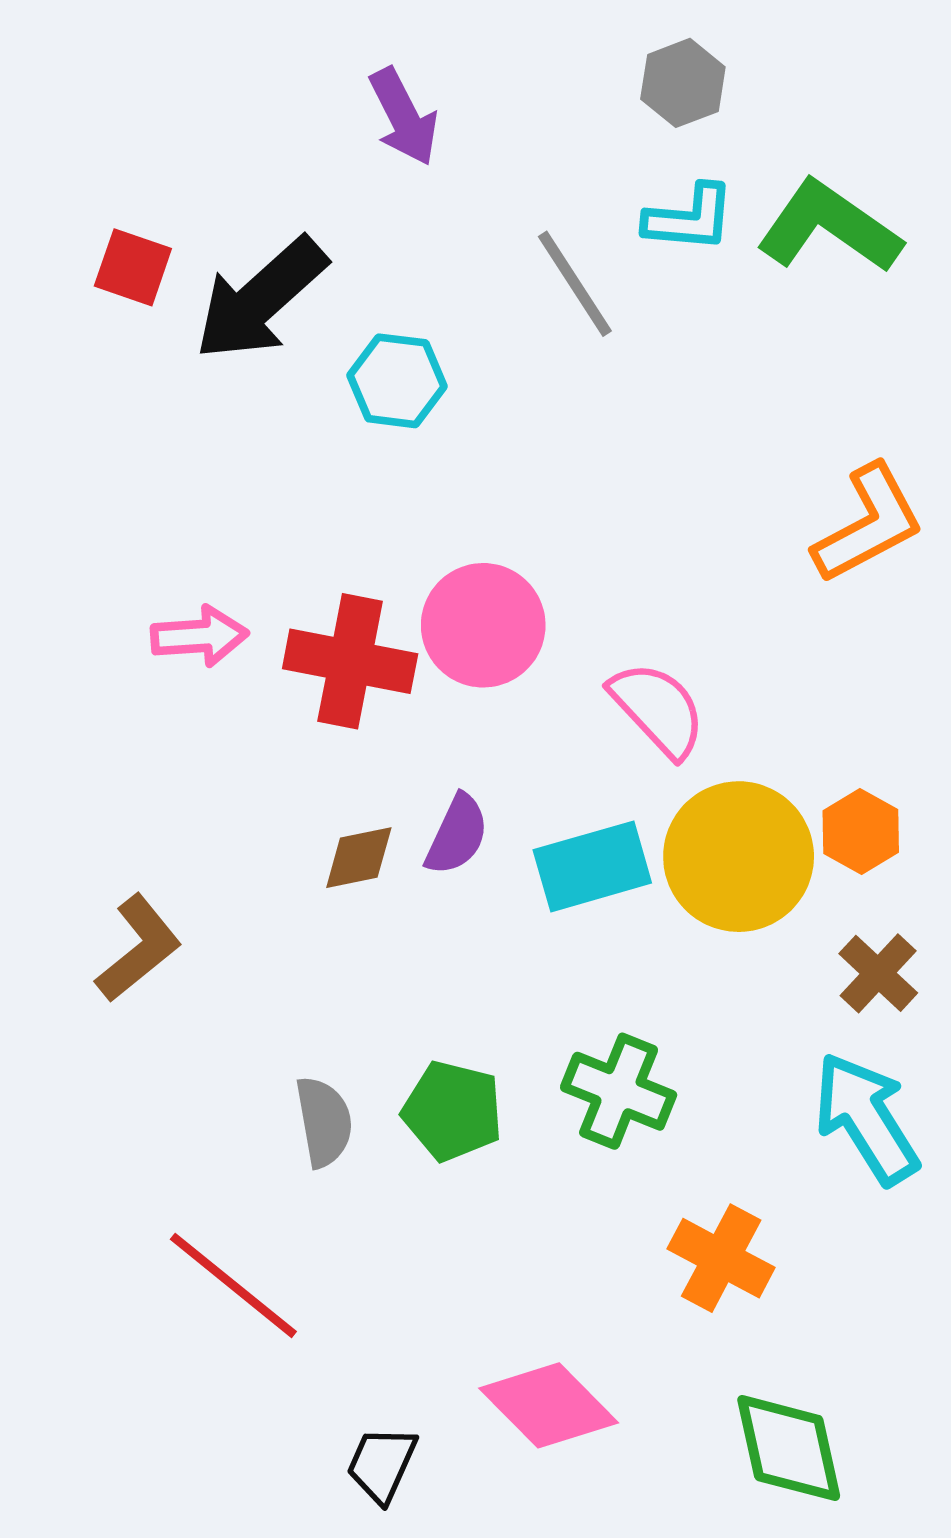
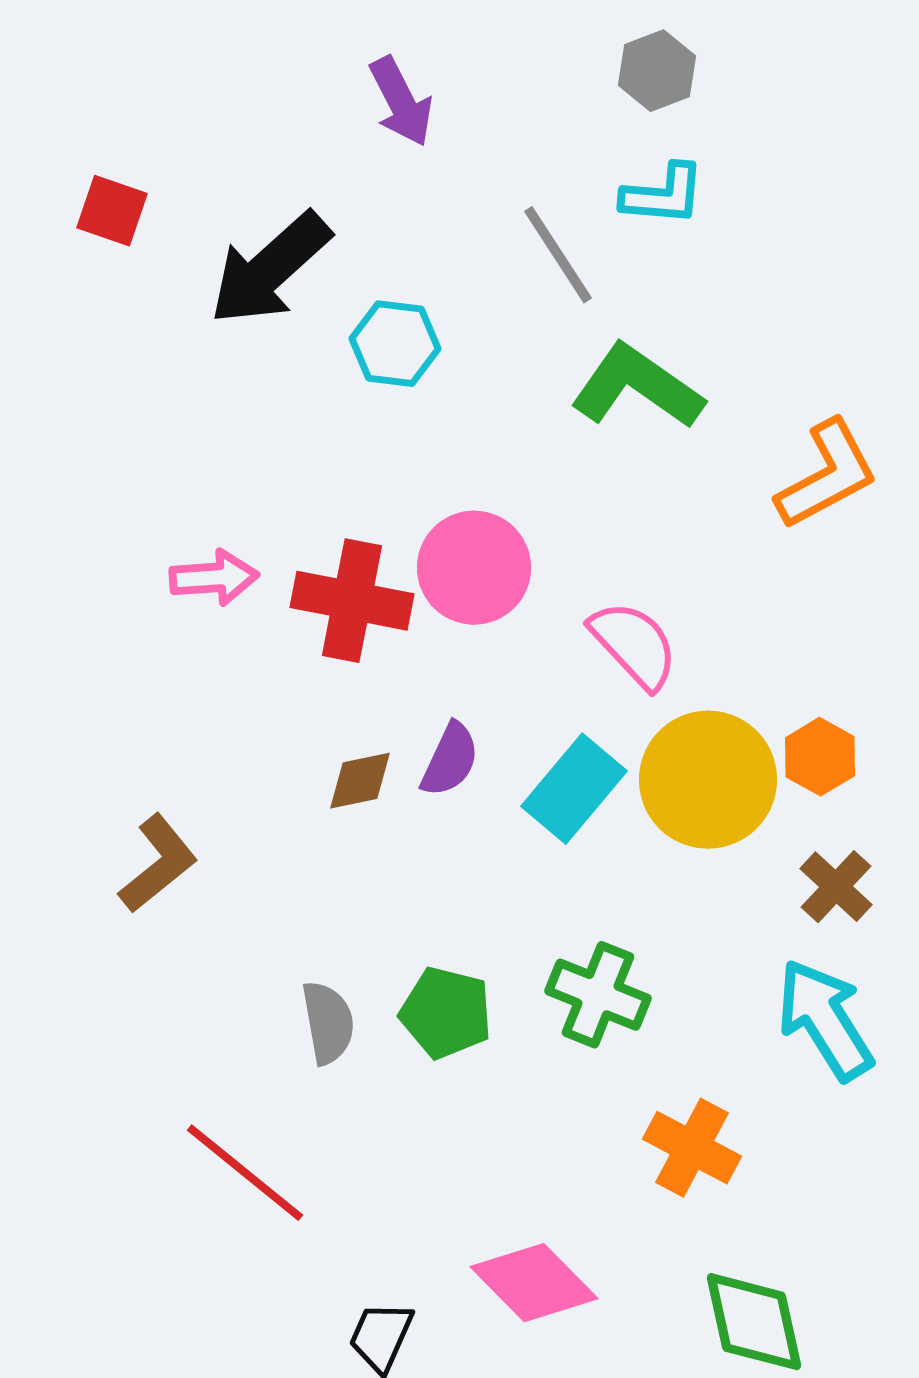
green L-shape: (829, 227) -> (637, 387), moved
red square: (133, 267) -> (112, 211), moved
cyan rectangle: (592, 866) -> (574, 789), turned -34

